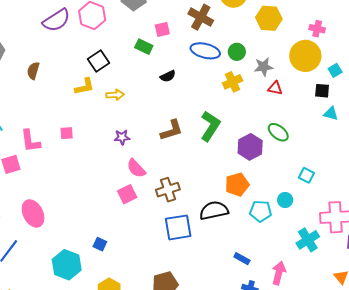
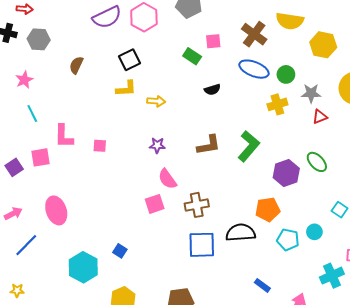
black square: (98, 61) -> (130, 60), moved
red triangle: (275, 88) -> (320, 117), turned -42
pink square: (67, 133) -> (100, 146), moved

